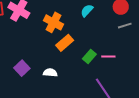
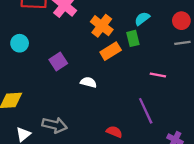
green rectangle: (89, 57) -> (133, 38), moved, turned -64
purple square: (22, 68) -> (58, 62), moved

